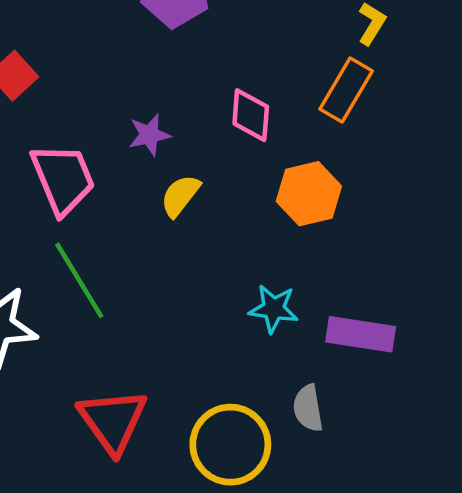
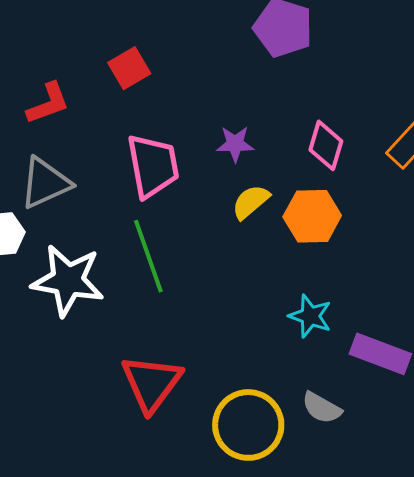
orange hexagon: (309, 194) -> (312, 216), moved
gray semicircle: (308, 408) -> (322, 408), turned -63

